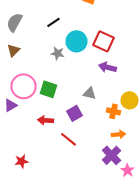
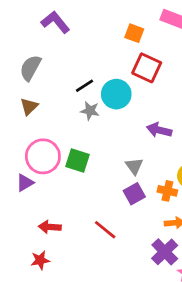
black line: (54, 22) -> (84, 86), moved
red square: (104, 41) -> (147, 68), moved
gray triangle: (90, 93) -> (134, 166), turned 40
purple square: (74, 113) -> (134, 194), moved
red arrow: (46, 120) -> (50, 227), moved

